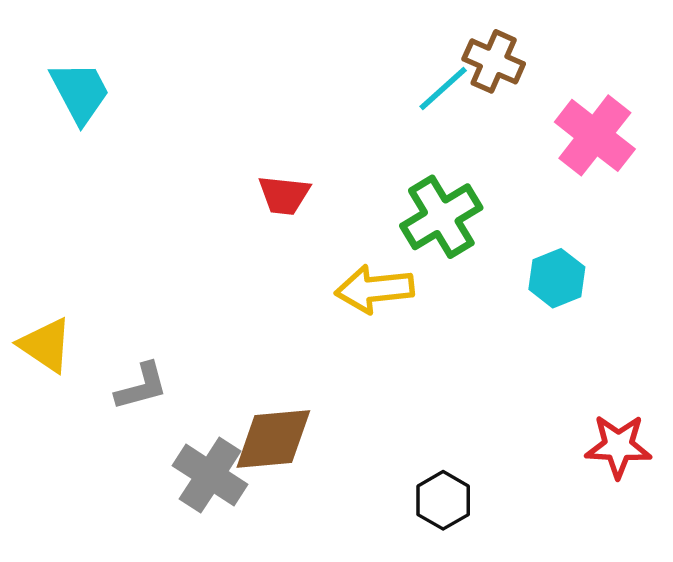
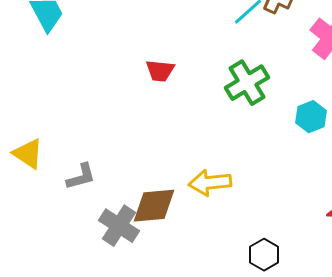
yellow arrow: (374, 289) -> (210, 183), moved
black hexagon: (443, 500) -> (264, 255), moved

